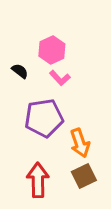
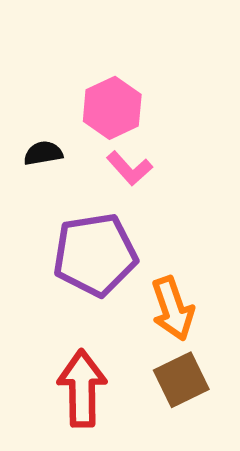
black semicircle: (20, 71) -> (43, 153), turned -48

